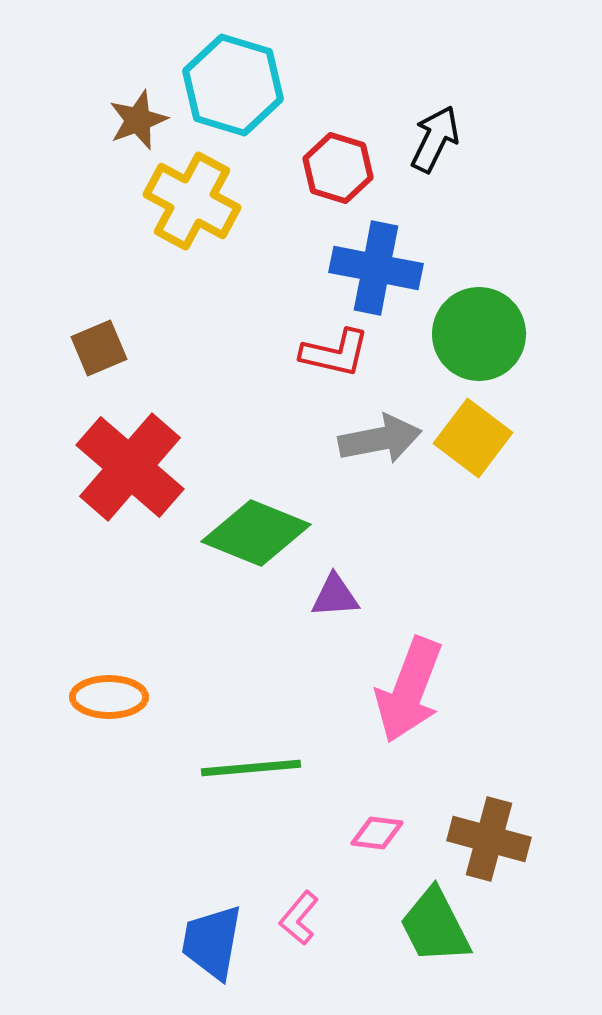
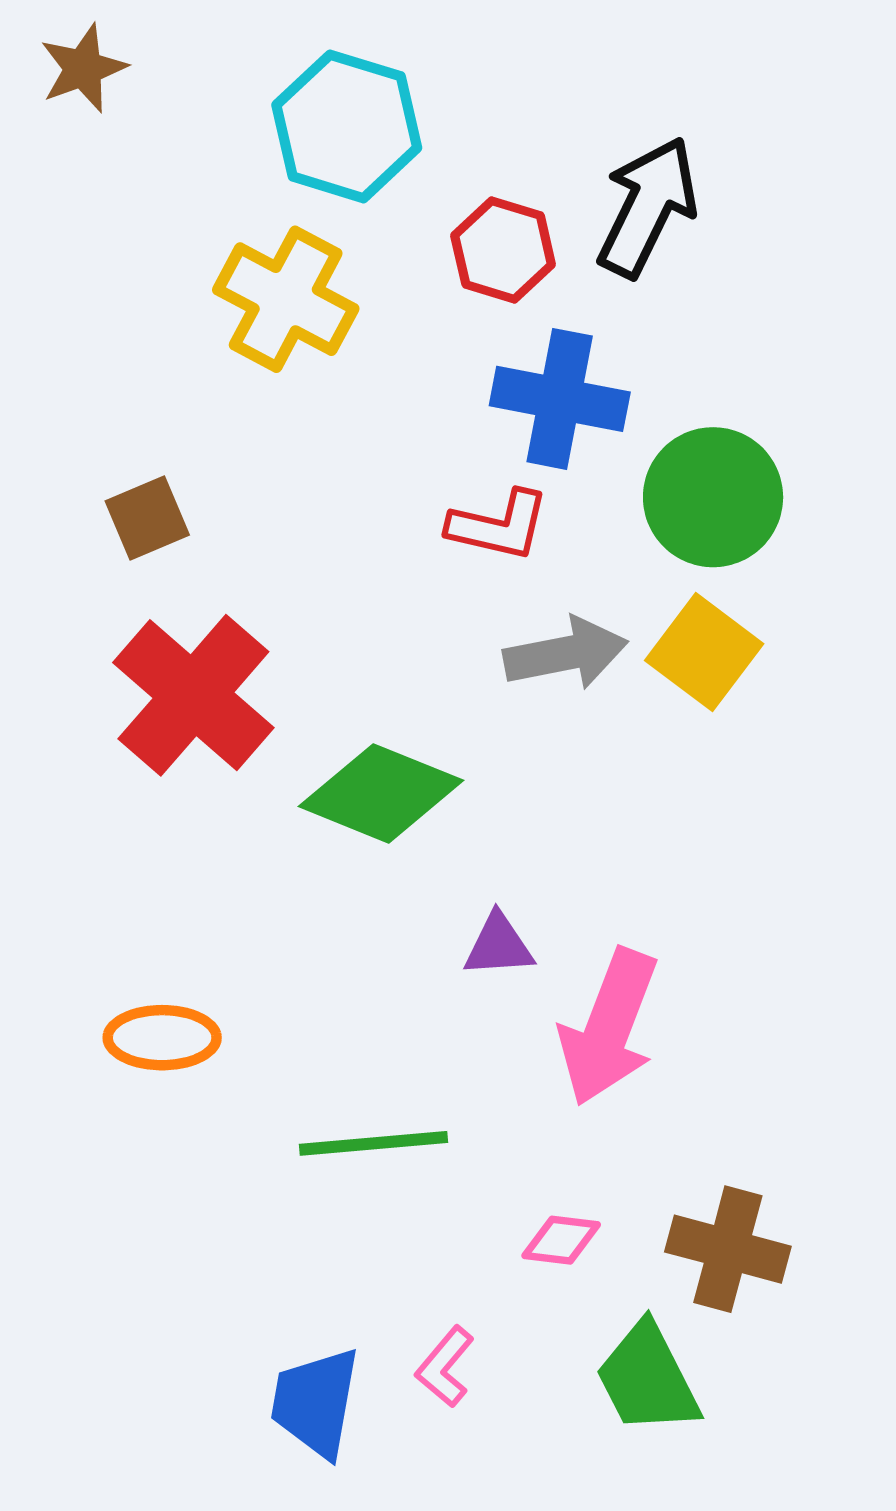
brown star: (138, 120) -> (83, 68), moved
black arrow: (435, 139) -> (648, 207), size x1.4
purple triangle: (335, 596) -> (499, 945), moved

